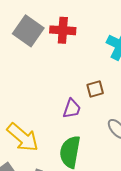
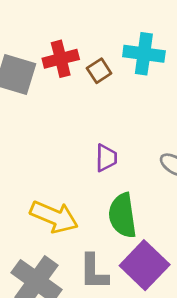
brown square: (95, 89) -> (99, 71), moved

